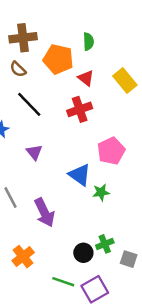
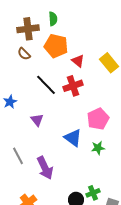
green semicircle: (88, 41) -> (53, 19), moved
black line: (29, 104) -> (46, 85), moved
green star: (101, 192) -> (98, 148), moved

